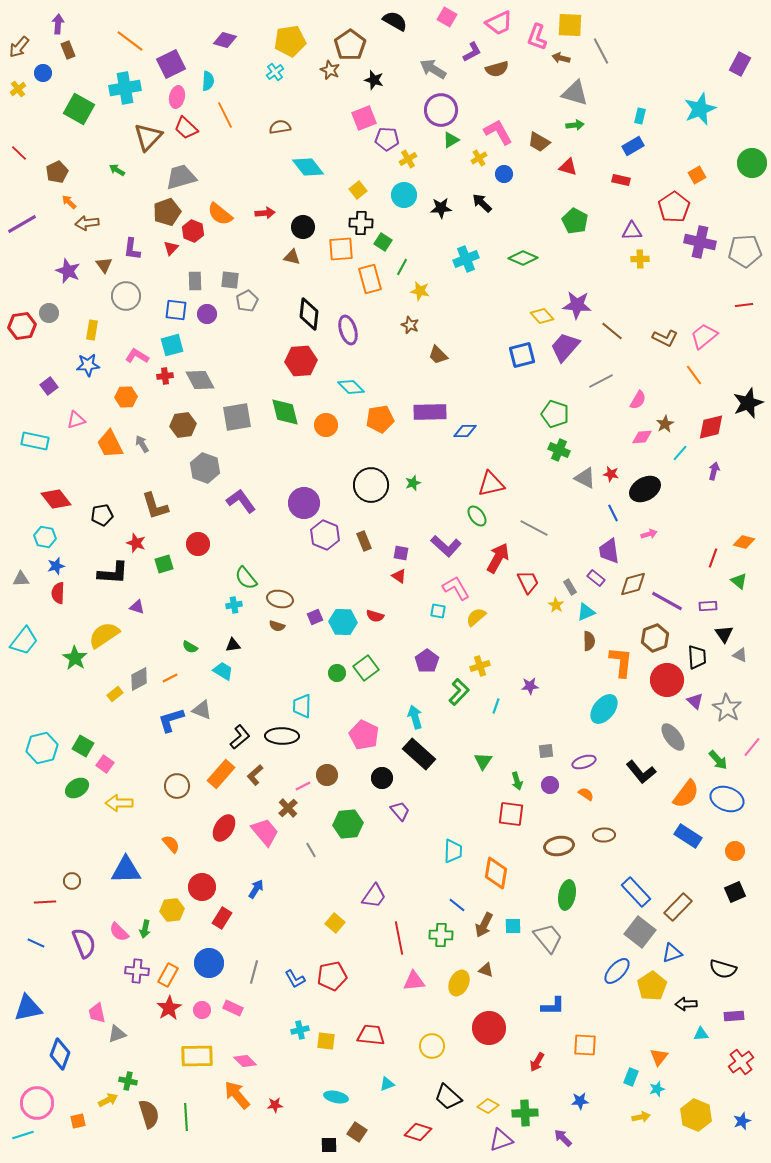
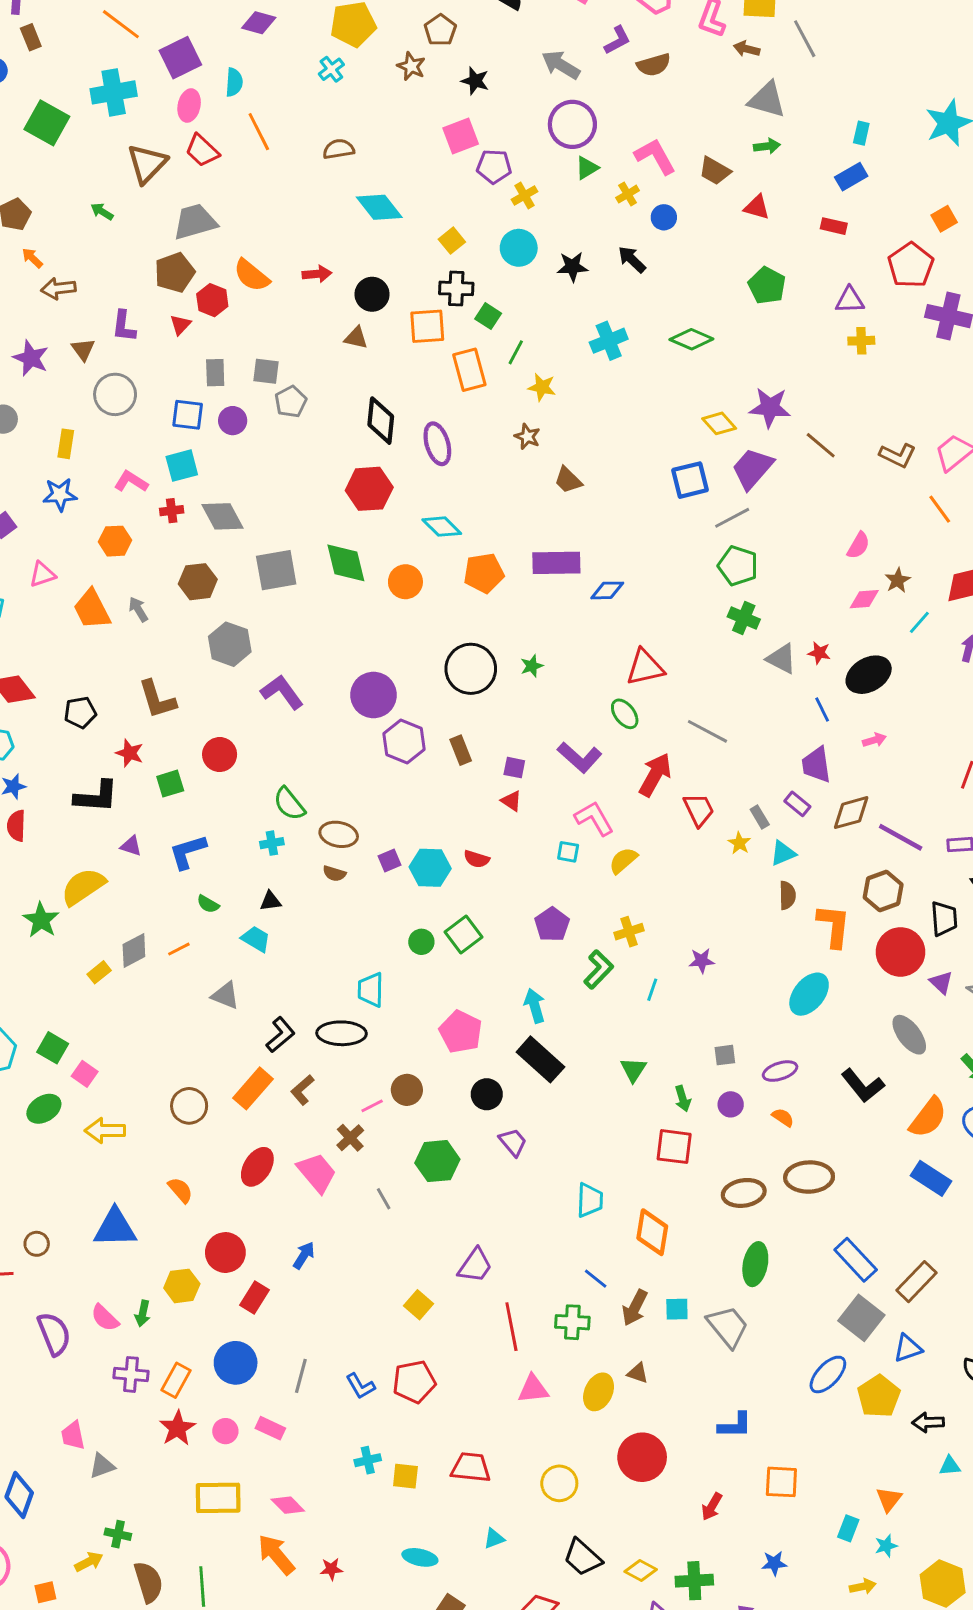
brown pentagon: (350, 45) -> (440, 30), size x0.7
gray line: (601, 381) -> (732, 518), moved
blue L-shape: (171, 720) -> (188, 852), moved
brown ellipse: (604, 835) -> (809, 1177), size x1.5

